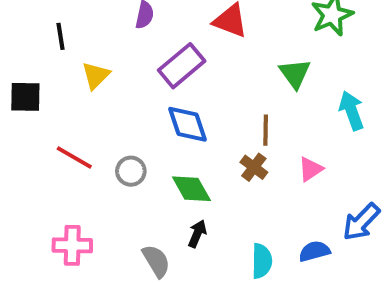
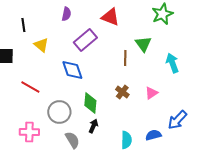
yellow triangle: (96, 75) -> (41, 45), turned -35
blue diamond: (187, 124) -> (72, 70), moved
brown line: (266, 130) -> (125, 58), moved
gray circle: (131, 171) -> (59, 112), moved, size x1.5
green diamond: (191, 189) -> (90, 103), turned 35

